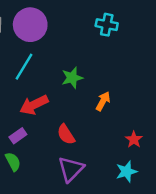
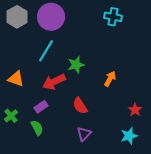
green star: (72, 78) -> (76, 65), moved
purple triangle: (71, 169) -> (84, 134), size x0.7

